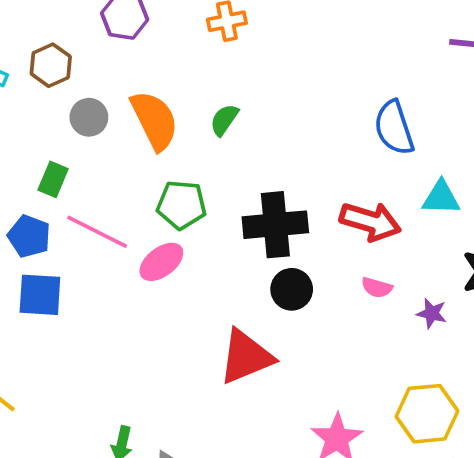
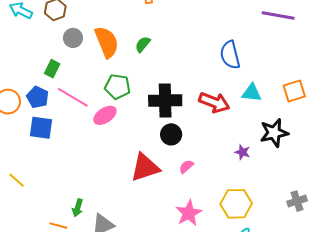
pink semicircle: (377, 288) -> (186, 167), moved, turned 119

